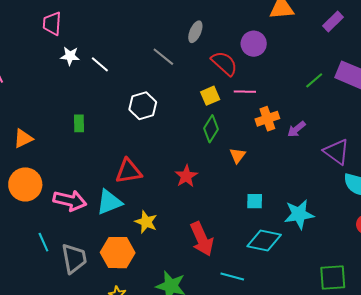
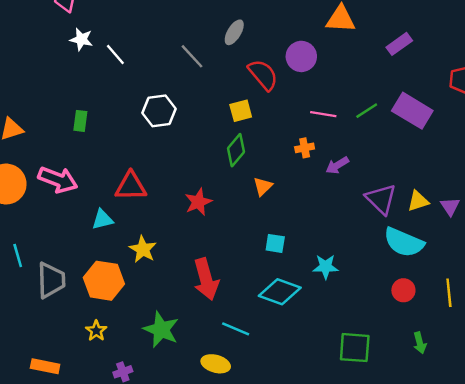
pink line: (245, 92) -> (323, 114), moved
orange cross: (267, 119) -> (305, 148), size x0.7
pink arrow: (70, 201) -> (58, 180), moved
cyan triangle: (109, 202) -> (103, 219), size x0.7
cyan star: (299, 214) -> (326, 267), size x0.7

